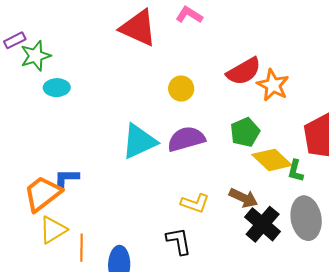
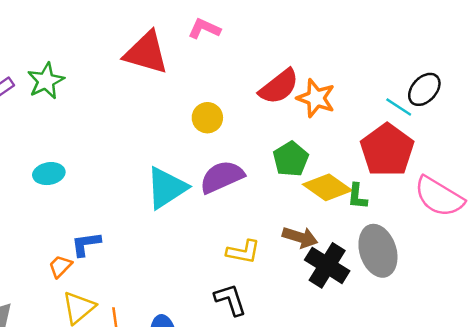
green star: (36, 56) -> (46, 81), moved
cyan ellipse: (57, 88) -> (49, 174), moved
orange trapezoid: (43, 194) -> (60, 266), size x0.5

